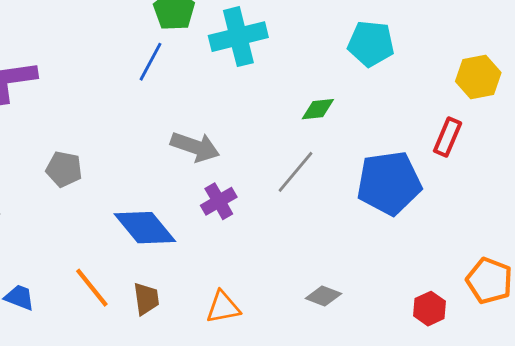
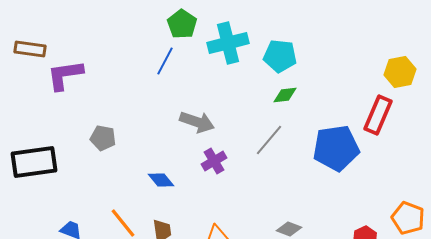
cyan pentagon: (371, 44) -> (280, 56), moved
red rectangle: (448, 137) -> (378, 115), size x1.4
blue diamond: (145, 228) -> (161, 180), size x0.6

